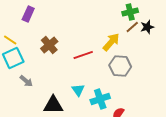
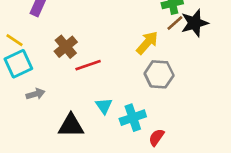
black star: (147, 27) -> (195, 23), size x1.5
red line: (83, 55) -> (88, 65), moved
gray arrow: (26, 81) -> (35, 94), turned -56

